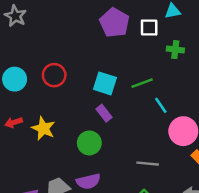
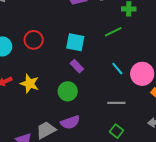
green line: (142, 83) -> (113, 32), moved
cyan line: (161, 105) -> (117, 69), moved

